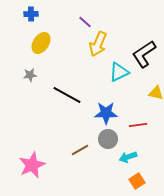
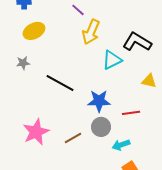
yellow ellipse: (41, 43) -> (34, 31), turned 30
black L-shape: (144, 54) -> (137, 42), turned 64
pink star: (32, 165) -> (36, 132), moved

